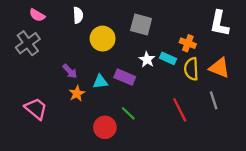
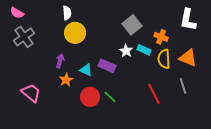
pink semicircle: (37, 15) -> (17, 13), moved
gray square: (141, 25) -> (132, 25), moved, turned 36
yellow circle: (103, 39) -> (75, 33), moved
purple arrow: (70, 71) -> (60, 61), turned -120
cyan triangle: (100, 82) -> (86, 70), turned 32
red circle: (105, 127) -> (90, 97), moved

